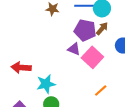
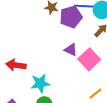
purple pentagon: (85, 30) -> (71, 17), moved, turned -30

